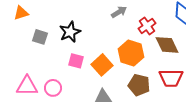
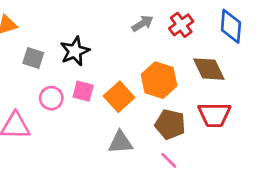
red cross: (147, 26) -> (181, 25), moved
pink circle: (53, 88) -> (51, 98), moved

